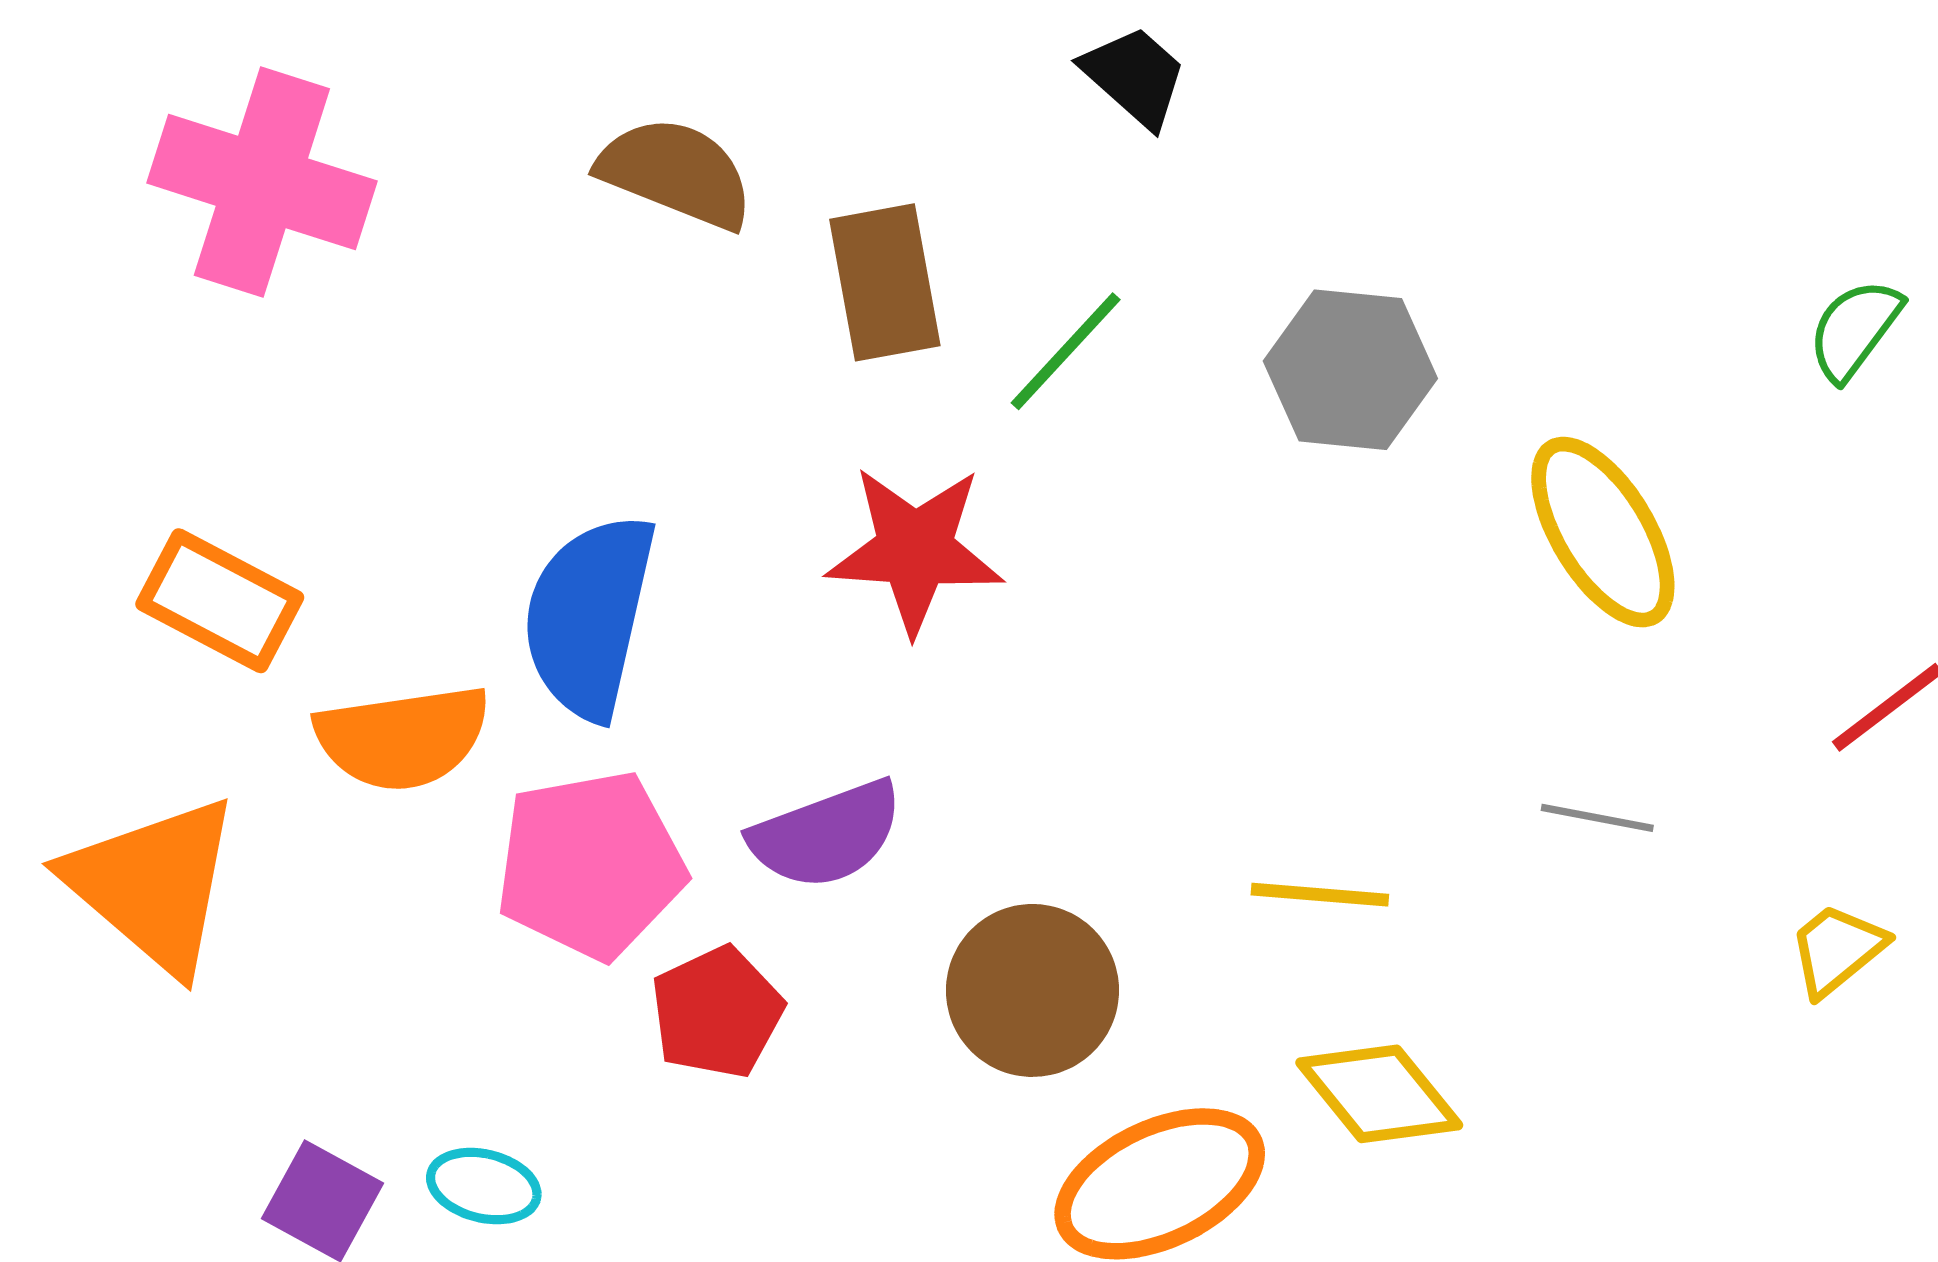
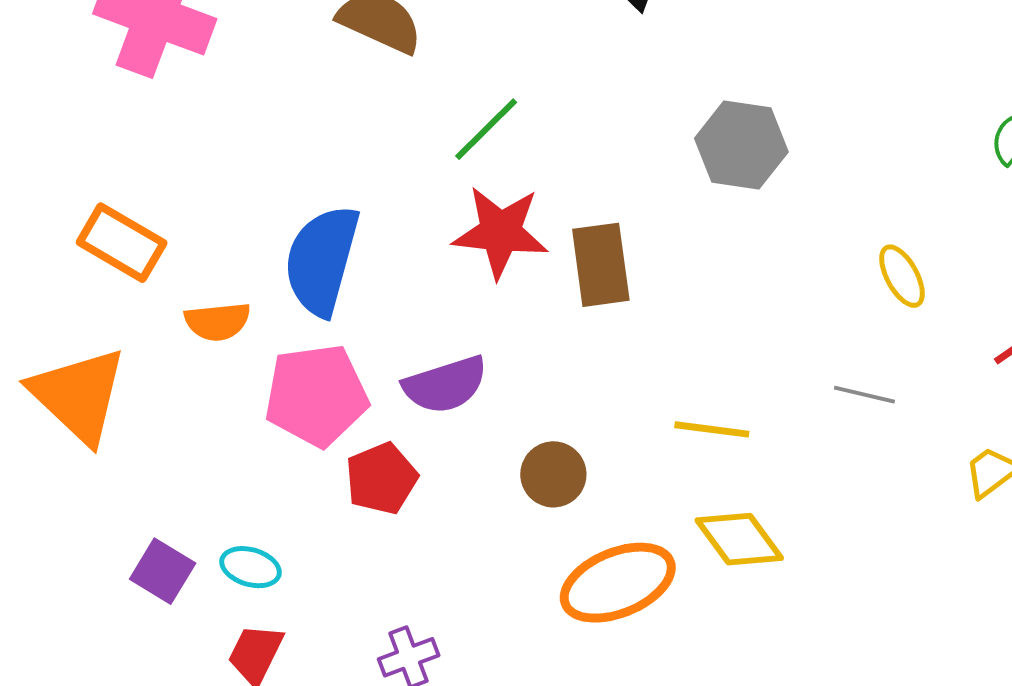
brown rectangle: (885, 282) -> (601, 265), moved
green line: (1066, 351) -> (486, 129), moved
yellow ellipse: (1603, 532) -> (902, 276), moved, size x0.6
orange semicircle: (403, 738) -> (217, 321), size x0.7
brown circle: (1032, 990) -> (553, 474), size x0.7

